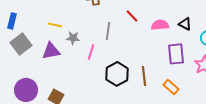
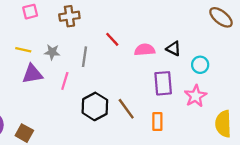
gray star: (73, 38) -> (52, 52), moved
purple triangle: (51, 51) -> (32, 74), moved
brown line: (144, 76) -> (126, 109), turned -30
orange rectangle: (171, 87) -> (157, 121), turned 49

